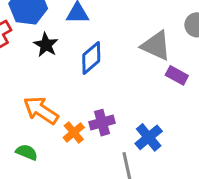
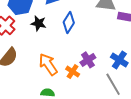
orange arrow: (41, 110) -> (48, 64), turned 40

